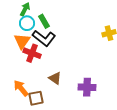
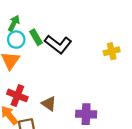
black L-shape: (44, 38) -> (58, 44), moved
red cross: (32, 53) -> (17, 95), moved

